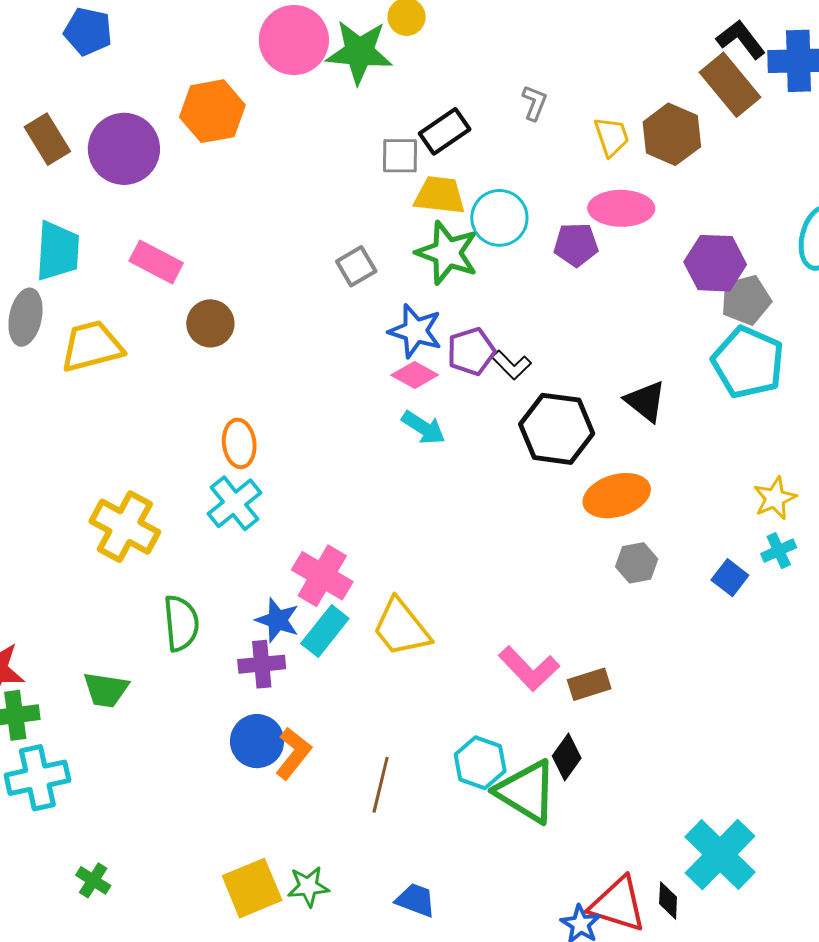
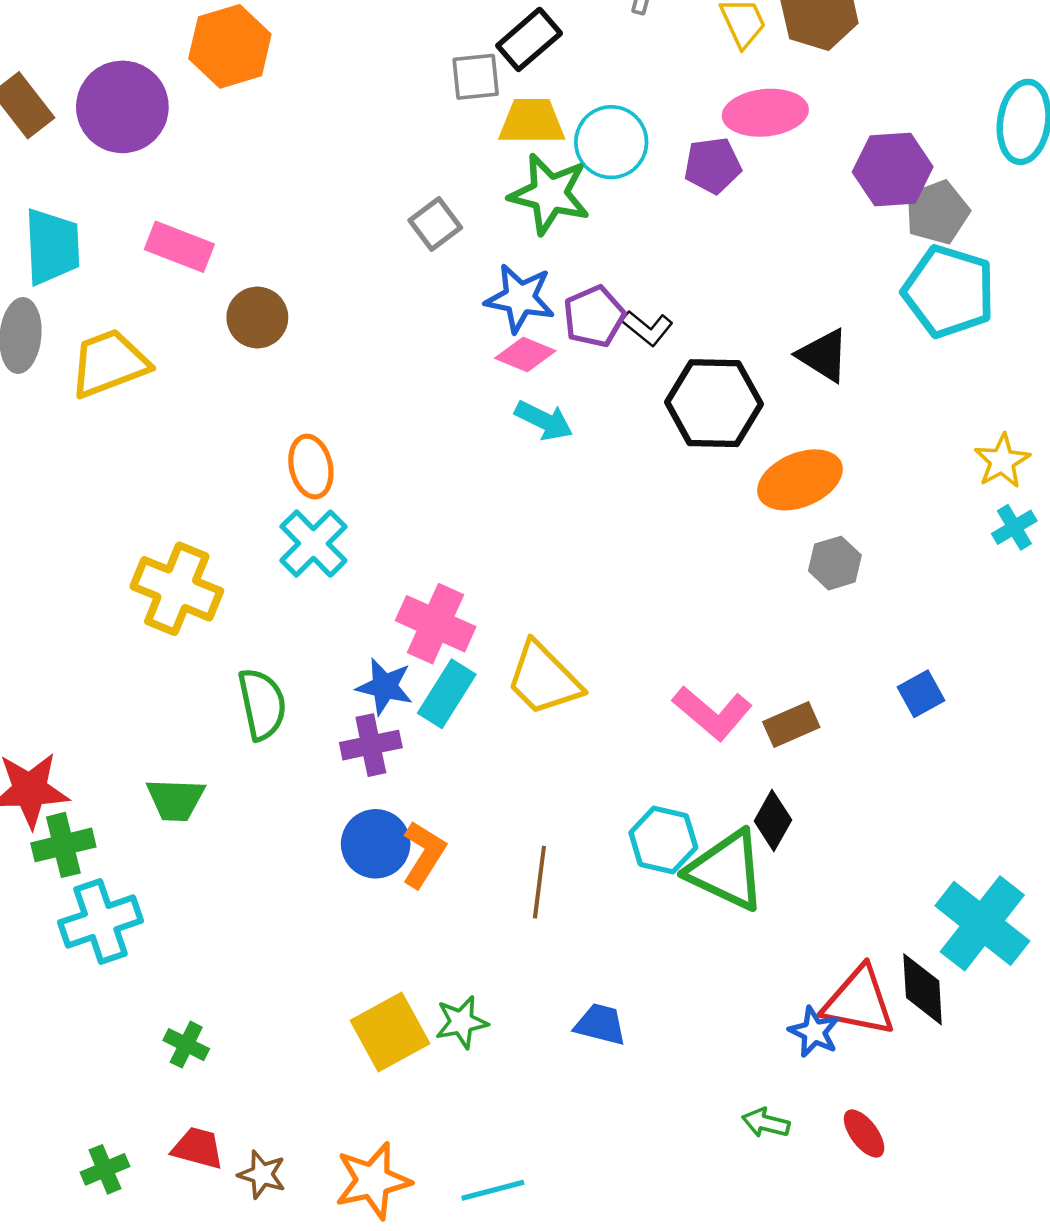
blue square: (730, 578) -> (921, 694), moved, turned 30
black diamond: (668, 900) -> (923, 989), size x1.5

